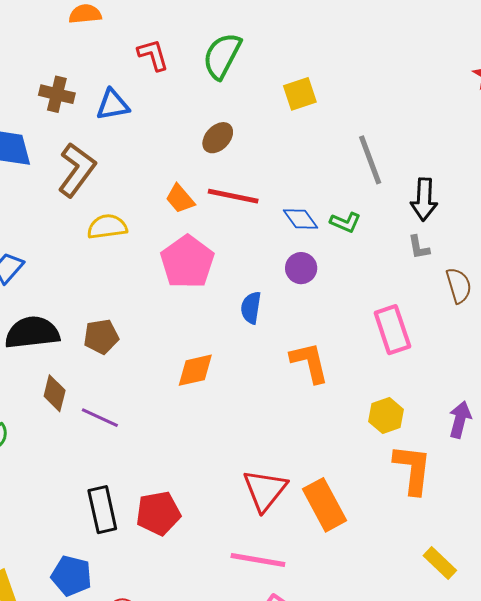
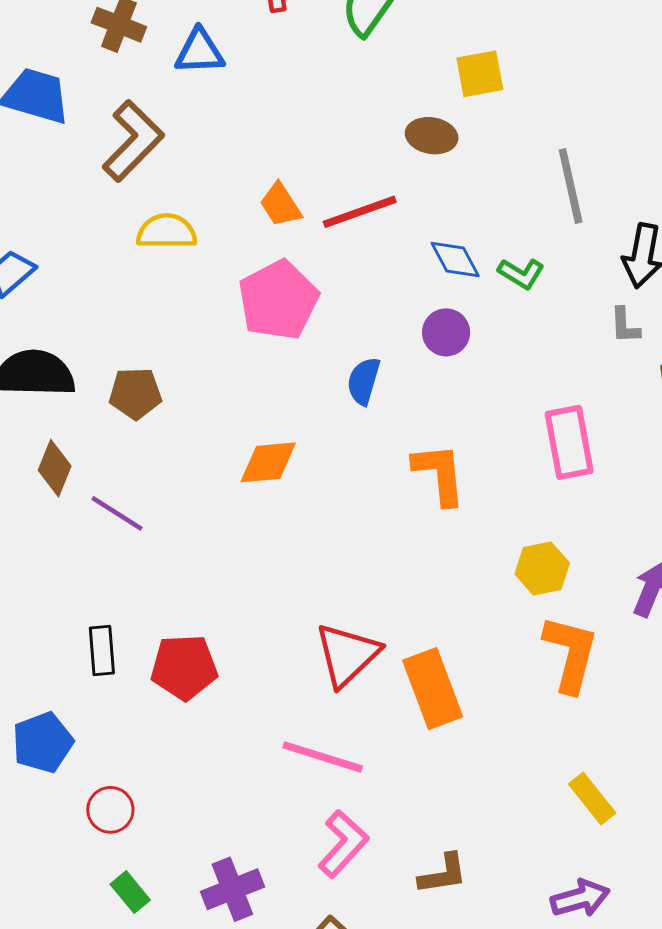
brown ellipse: (218, 138) -> (432, 136), moved, turned 48
red line: (233, 196) -> (360, 212), turned -39
black rectangle: (102, 510) -> (102, 650), size x0.7
blue pentagon: (71, 576) -> (43, 742), turned 30

